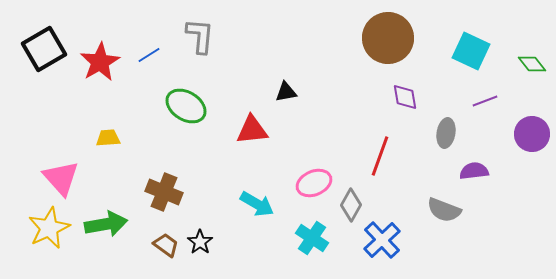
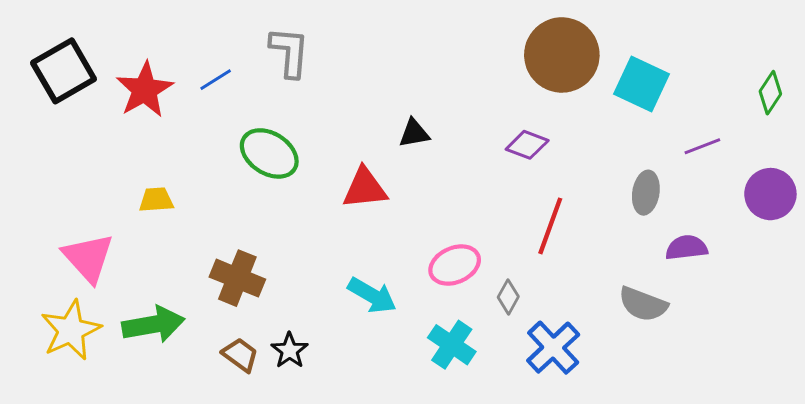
cyan square: (471, 51) -> (642, 84), moved
green diamond: (532, 64) -> (770, 93), turned 72
purple diamond: (405, 97) -> (527, 145), moved, turned -60
gray diamond: (351, 205) -> (508, 297), size x0.7

